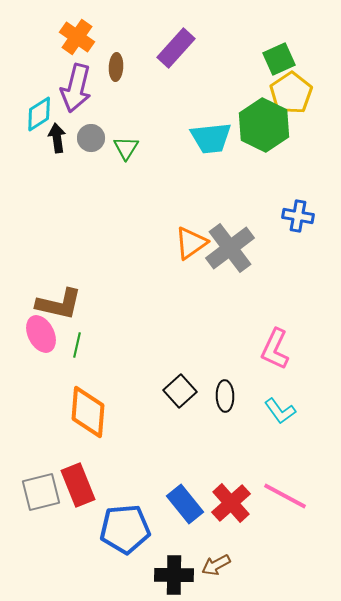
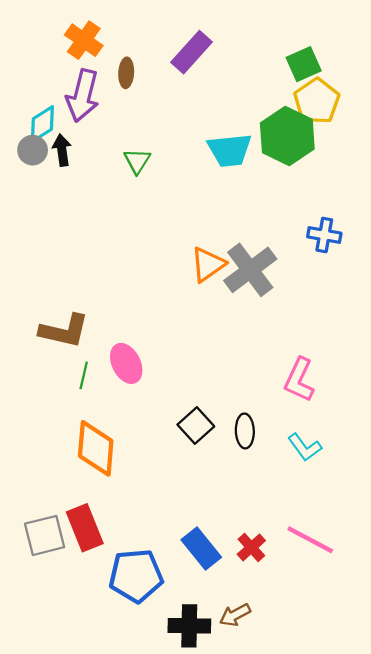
gray circle: (91, 138) -> (33, 150), moved
pink ellipse: (41, 334) -> (126, 363), moved
red cross: (231, 503) -> (251, 547), size x0.7

